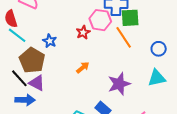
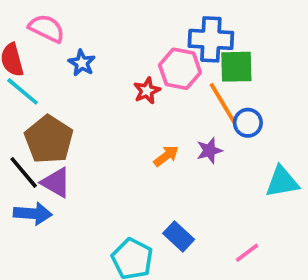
blue star: (50, 41) -> (82, 63), moved
blue circle: (159, 49) -> (248, 123), moved
orange arrow: (83, 68) -> (166, 156), moved
purple star: (119, 84) -> (209, 151), moved, size x0.6

